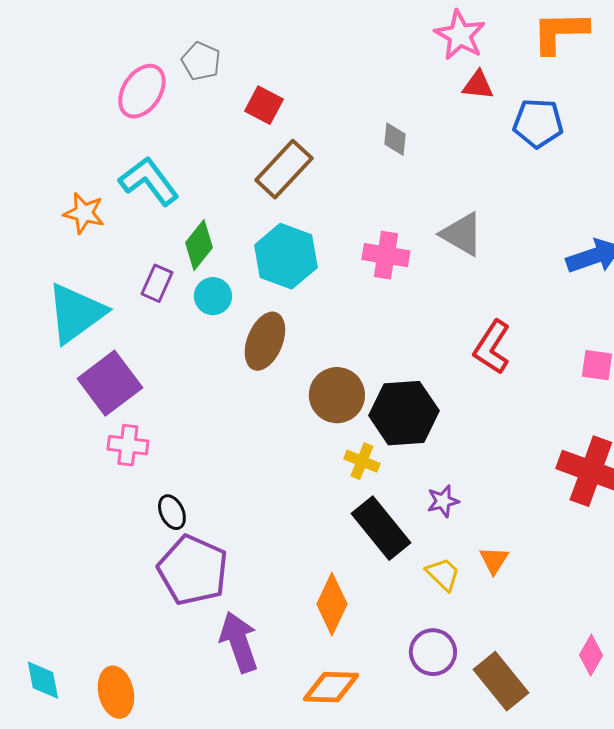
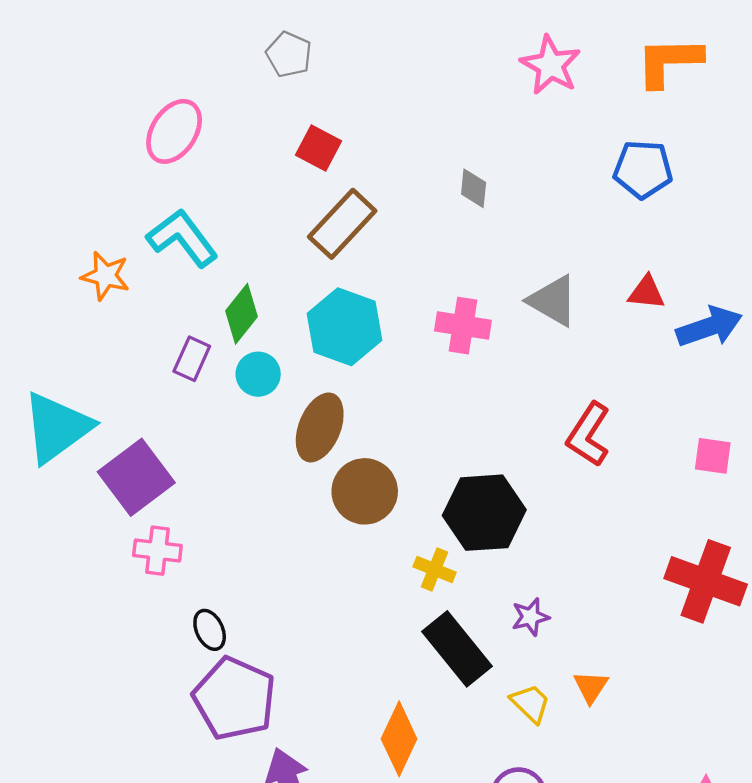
gray pentagon: (201, 61) -> (289, 54), moved
red triangle: (478, 85) -> (646, 292), moved
cyan triangle: (76, 313) -> (57, 427), moved
brown circle: (337, 395) -> (365, 491), moved

